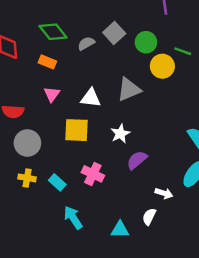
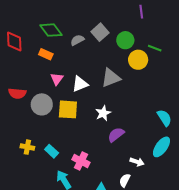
pink triangle: (52, 94) -> (57, 79), moved
white triangle: (91, 98) -> (80, 84), turned -30
gray circle: (27, 143) -> (42, 104), moved
pink cross: (93, 174) -> (81, 161), moved

